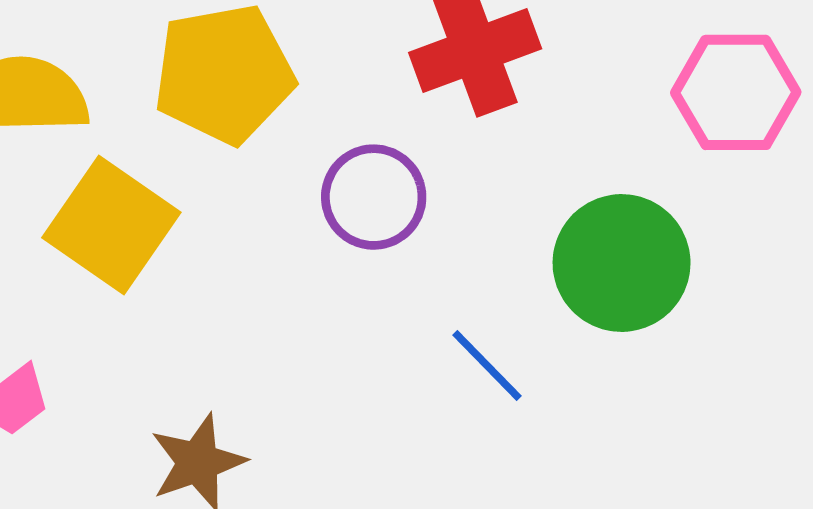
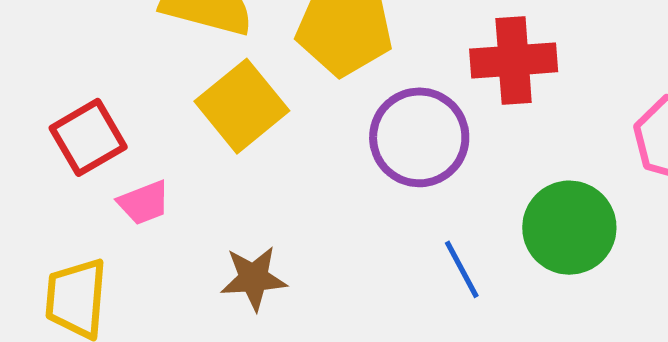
purple circle: (374, 197) -> (419, 137), size x1.4

